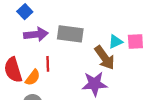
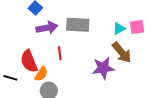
brown arrow: (105, 58) -> (122, 52), moved
orange semicircle: (33, 77) -> (41, 74), moved

